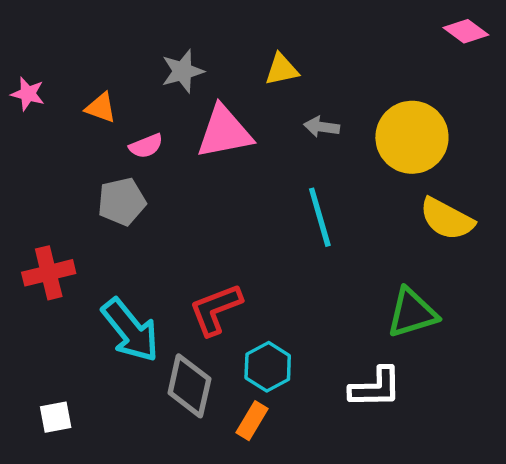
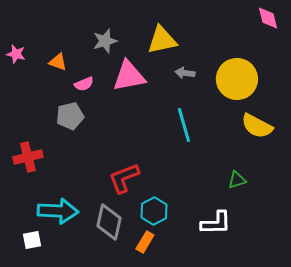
pink diamond: (466, 31) -> (268, 18), turned 40
yellow triangle: (282, 69) -> (162, 40), size x1.5
green triangle: (412, 313) -> (237, 180), size x0.6
cyan arrow: (130, 330) -> (58, 211), moved, turned -48

